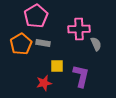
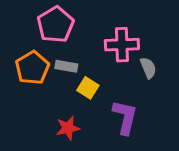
yellow square: (57, 66) -> (88, 88), moved, turned 32

